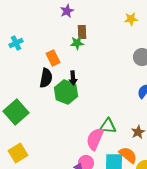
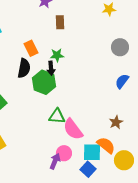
green star: (77, 43) -> (57, 55), moved
green triangle: (108, 126) -> (57, 116), moved
pink semicircle: (95, 139) -> (73, 129), turned -60

